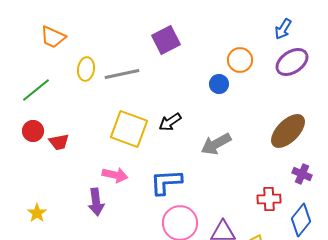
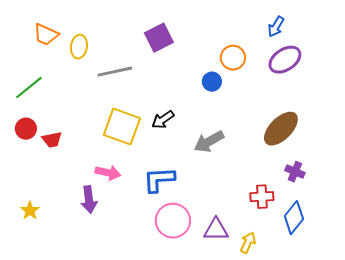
yellow ellipse: (86, 69) -> (79, 47), moved

